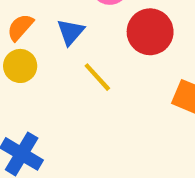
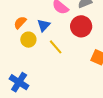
yellow circle: (20, 66) -> (28, 40), moved

